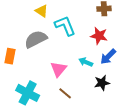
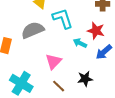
cyan arrow: (86, 62) -> (80, 43), moved
black star: (102, 83) -> (85, 79), moved

